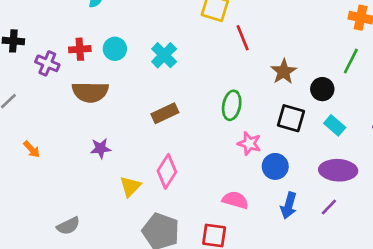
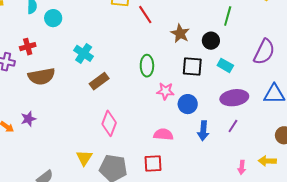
cyan circle: (115, 49) -> (53, 18), moved
cyan cross: (164, 55) -> (84, 53), moved
purple star: (101, 148) -> (28, 119), moved
yellow triangle: (130, 186) -> (84, 158), moved

